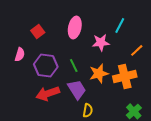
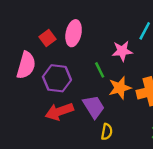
pink ellipse: (75, 27) -> (74, 33), moved
pink semicircle: (20, 54) -> (26, 65), size x1.6
green line: (74, 65) -> (100, 70), moved

